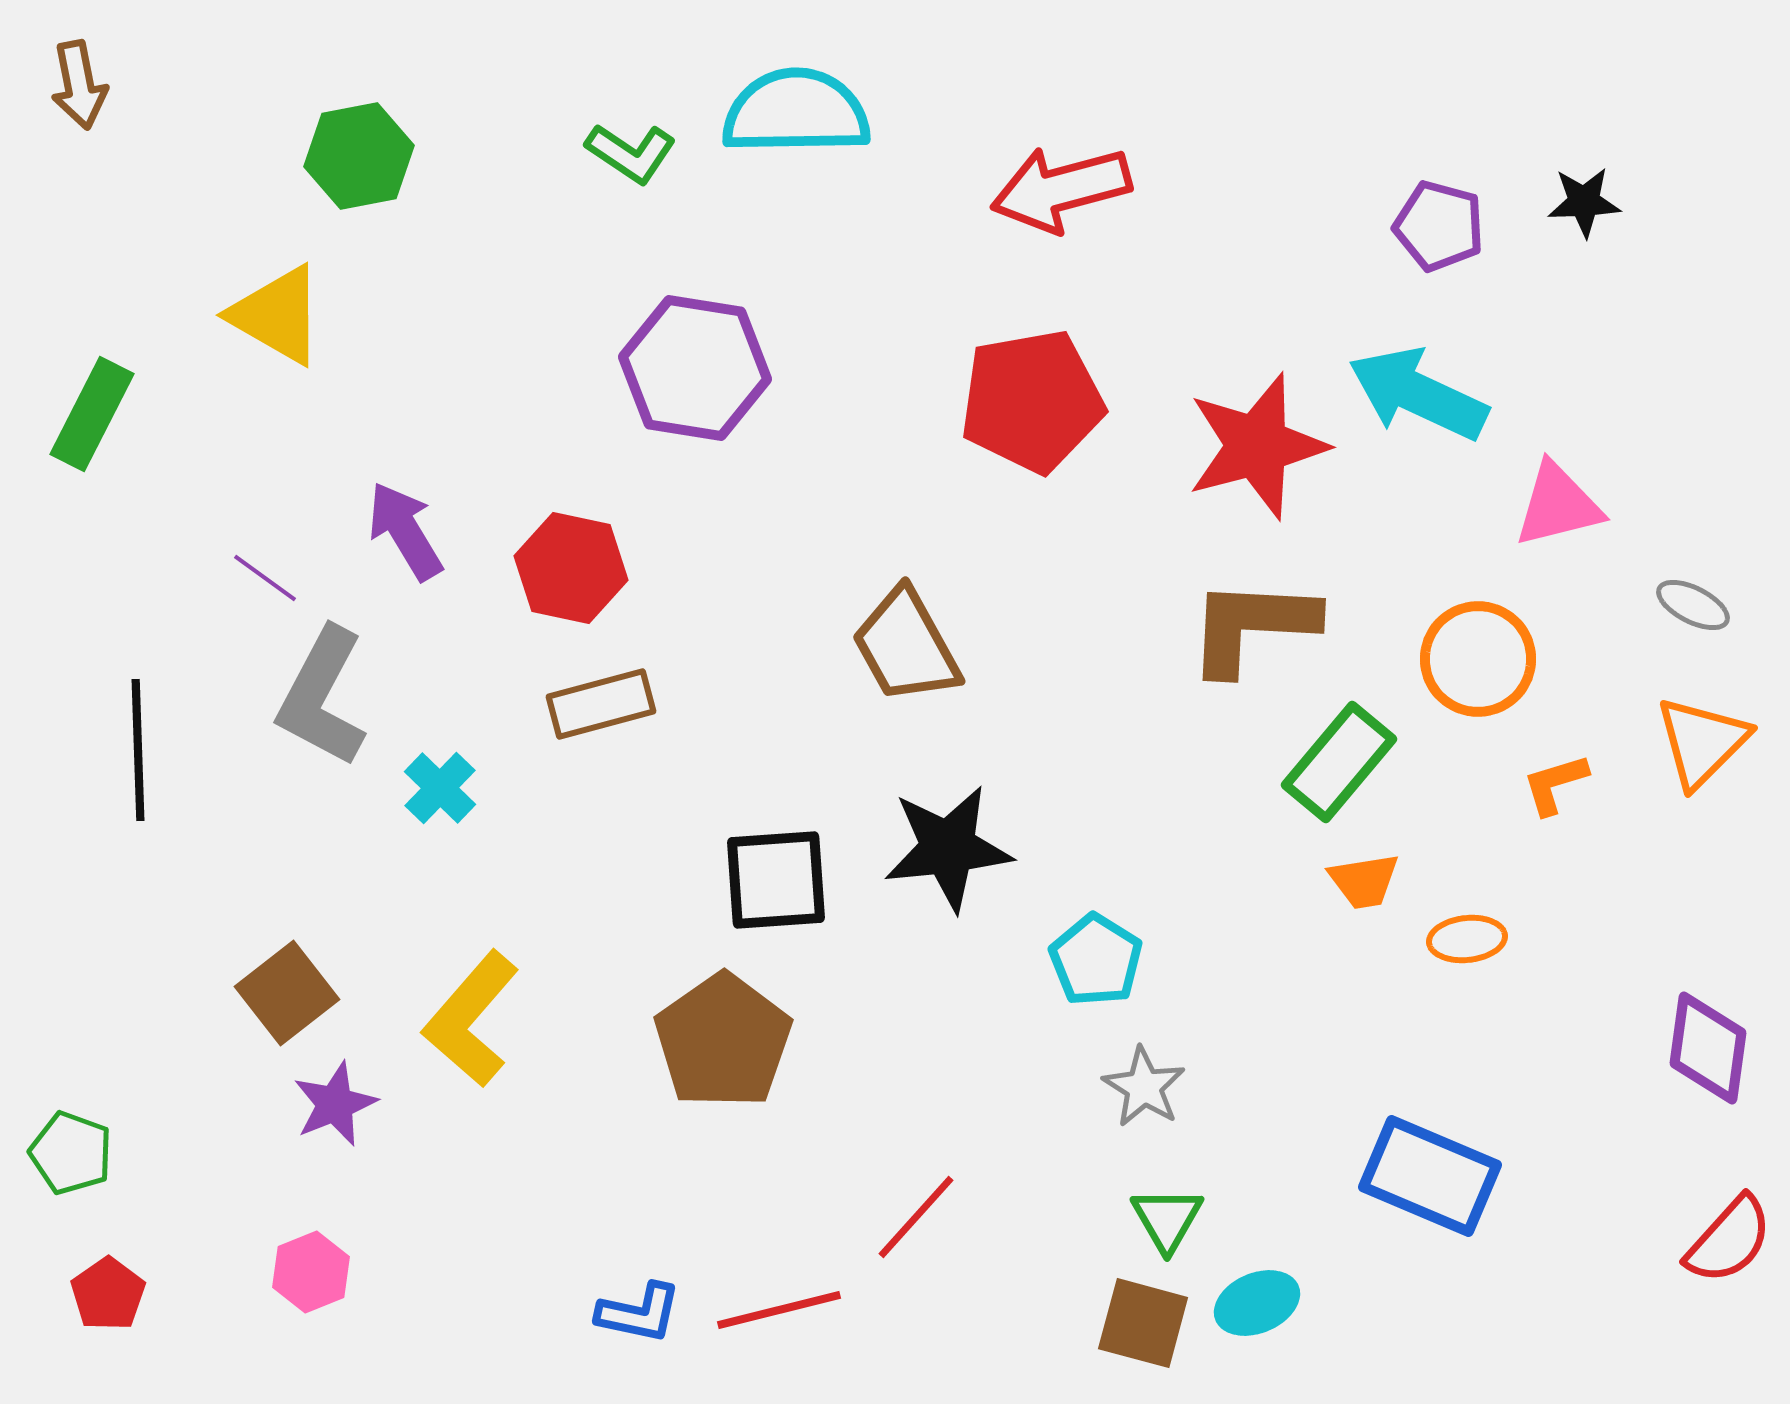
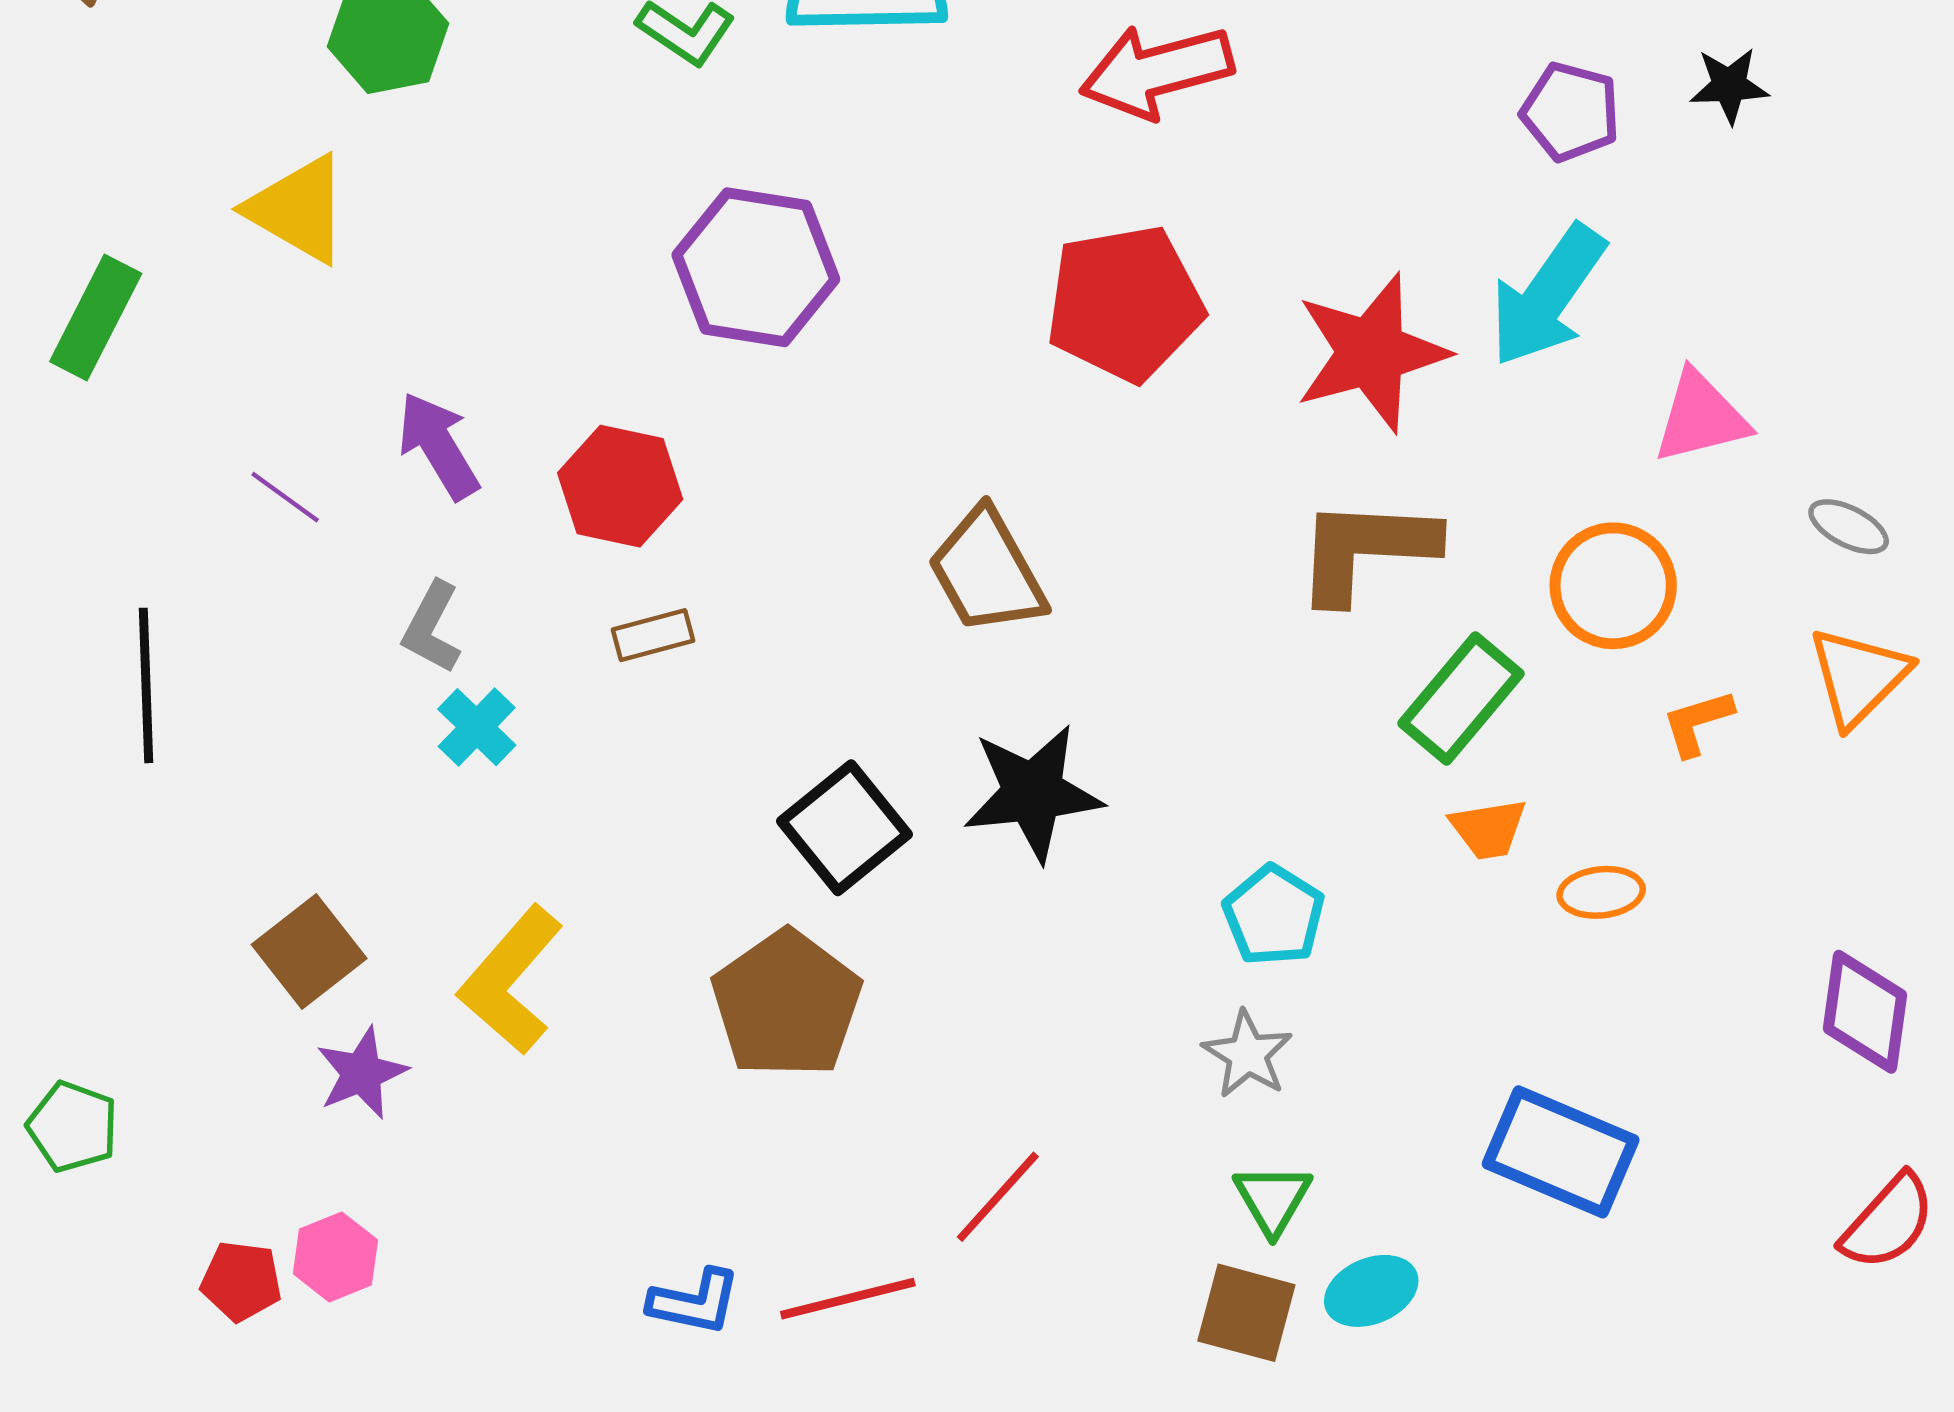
cyan arrow: (1418, 394) -> (1547, 296), turned -80
gray L-shape: (322, 697) -> (432, 627), moved, size x0.6
brown rectangle: (601, 704) -> (653, 635), size x0.7
black square: (776, 880) -> (845, 828), turned -35
cyan pentagon: (1096, 960) -> (1274, 915), moved
red pentagon: (108, 1294) -> (241, 1281), moved, turned -30

